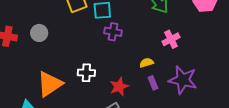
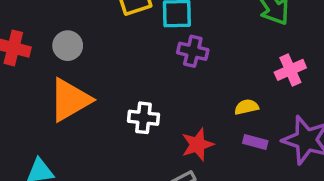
purple rectangle: (153, 83) -> (255, 142), turned -56
orange triangle: (50, 84) -> (70, 100), moved

